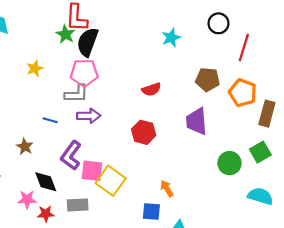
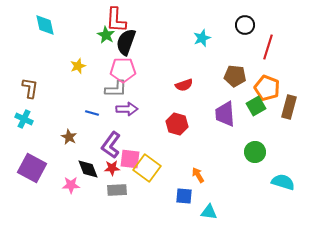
green square: (260, 152) -> (256, 106), moved
red star: (46, 214) -> (112, 168), moved

